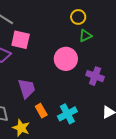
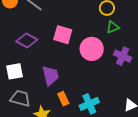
pink square: (21, 40) -> (63, 35), moved
purple cross: (95, 76) -> (123, 56), moved

